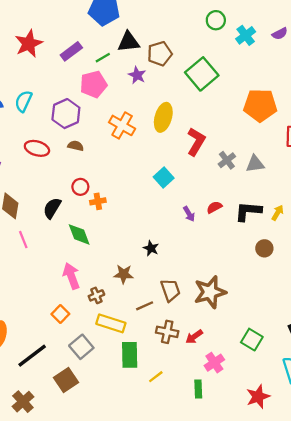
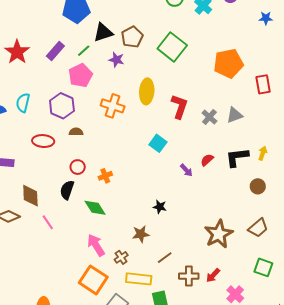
red circle: (80, 187) -> (78, 167), moved
brown trapezoid: (170, 290) -> (258, 228), moved, turned 80
orange square: (60, 314) -> (93, 280), size x1.8

